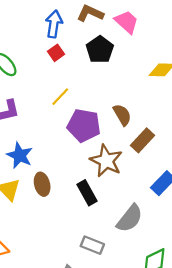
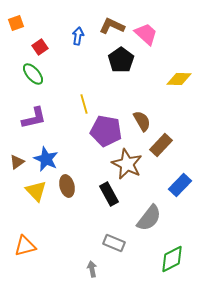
blue arrow: (54, 24) -> (78, 36), size x0.7
red square: (56, 53) -> (40, 47), moved
yellow line: (60, 97) -> (84, 104), turned -60

